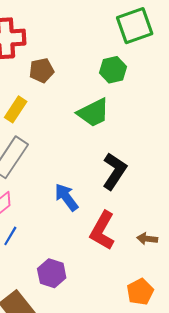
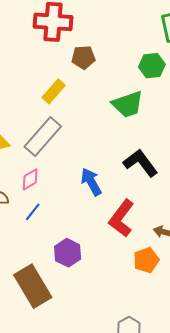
black L-shape: (114, 171) -> (140, 163), turned -78
orange pentagon: (140, 292) -> (146, 260), moved

